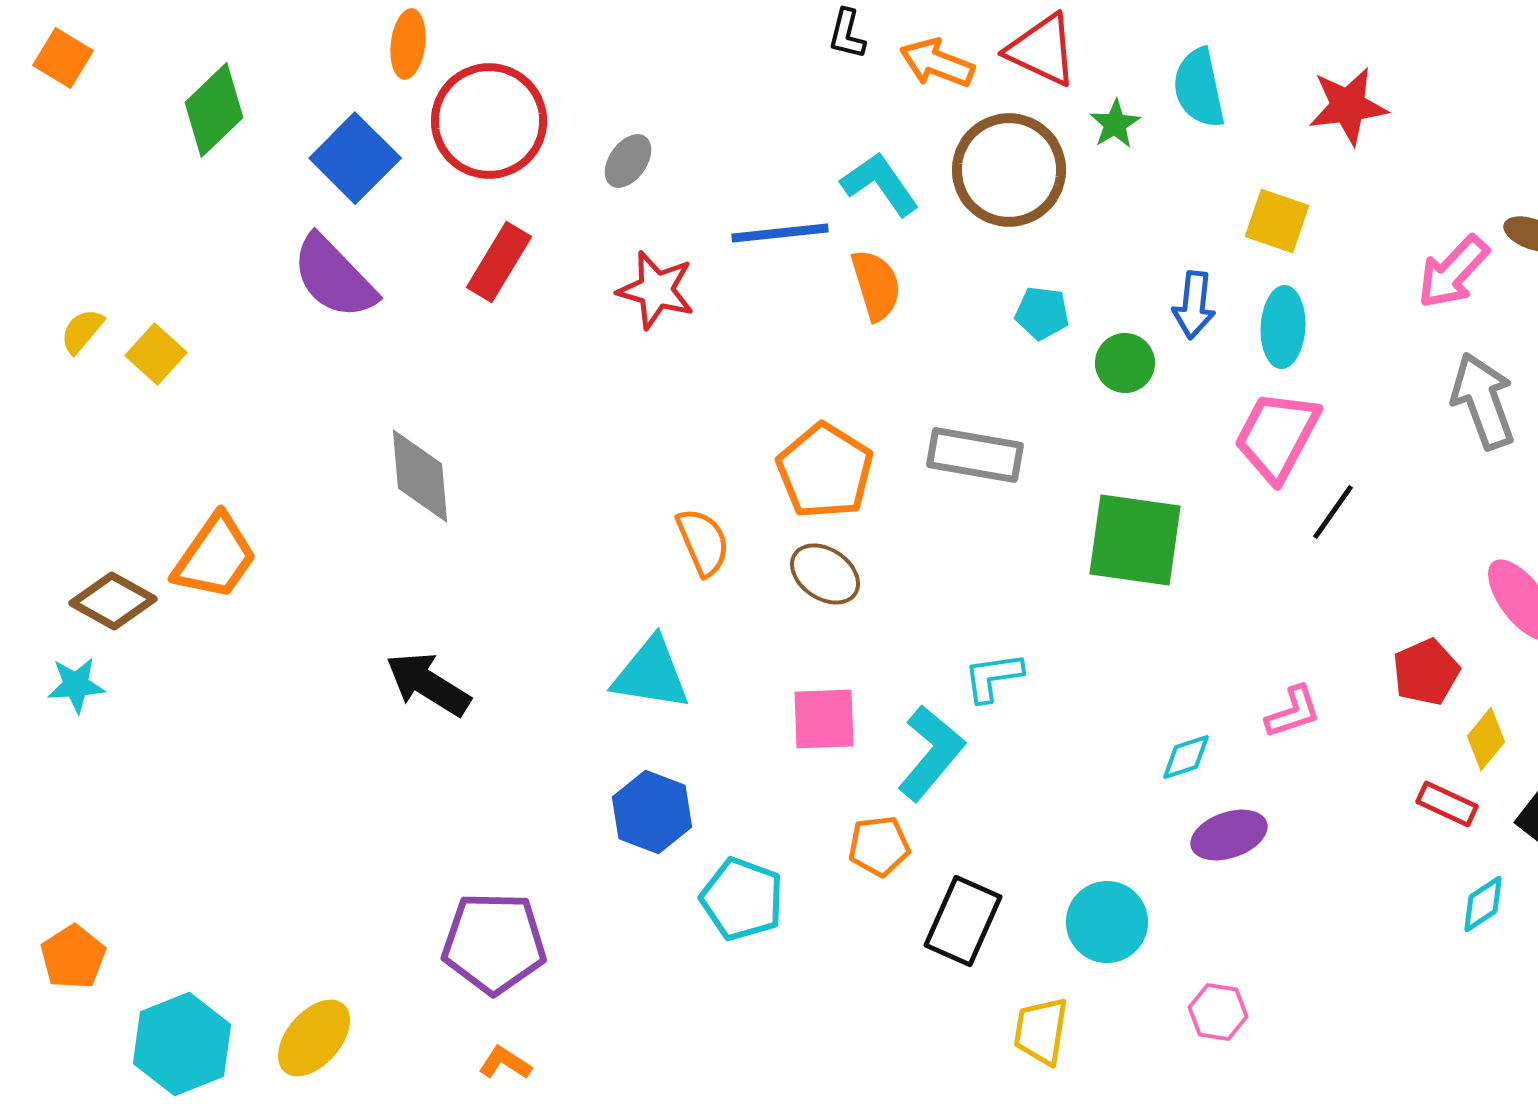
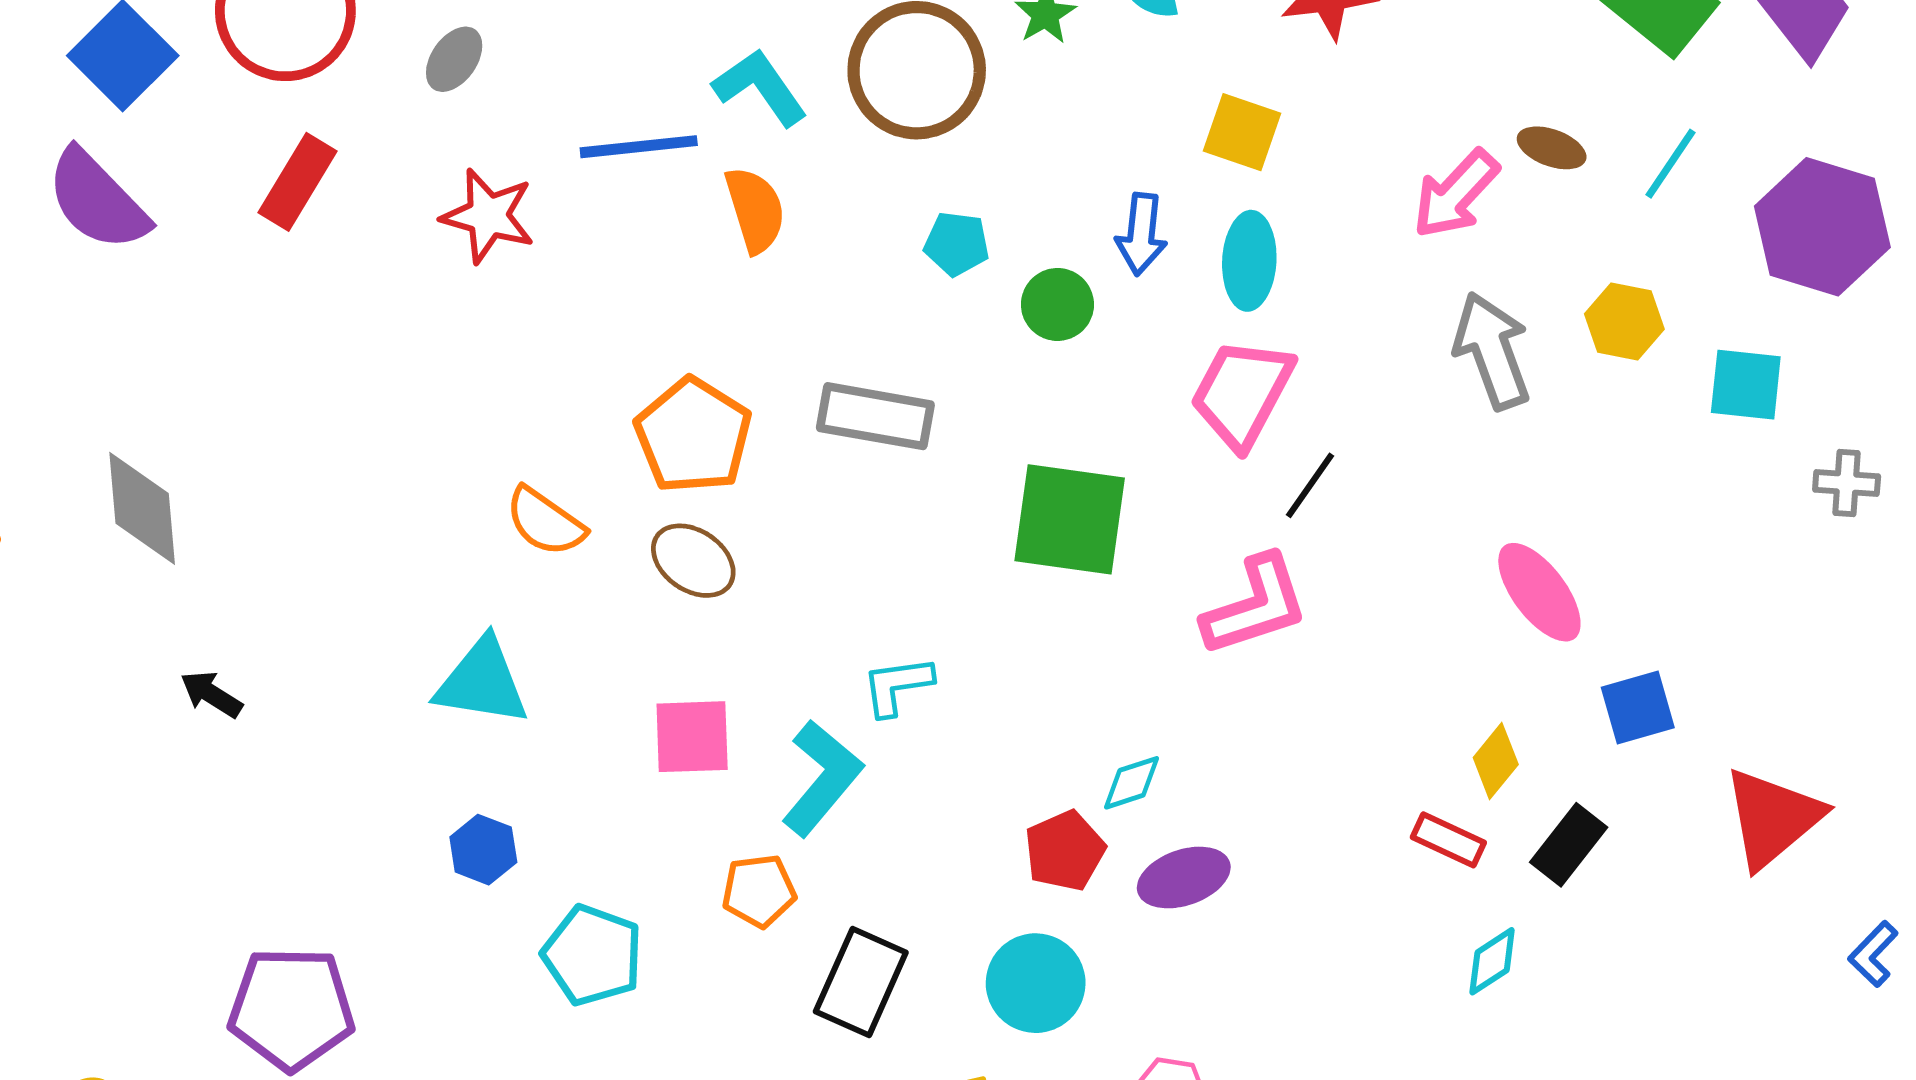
gray diamond: (420, 476) -> (142, 508), moved
orange semicircle: (703, 542) -> (545, 522), turned 148
red pentagon: (1426, 672) -> (1065, 851), moved
black arrow: (428, 684) -> (211, 694), size x0.6
pink L-shape: (1293, 712) -> (1255, 606), moved, size x1.6
blue hexagon: (652, 812) -> (483, 850), size x0.7

